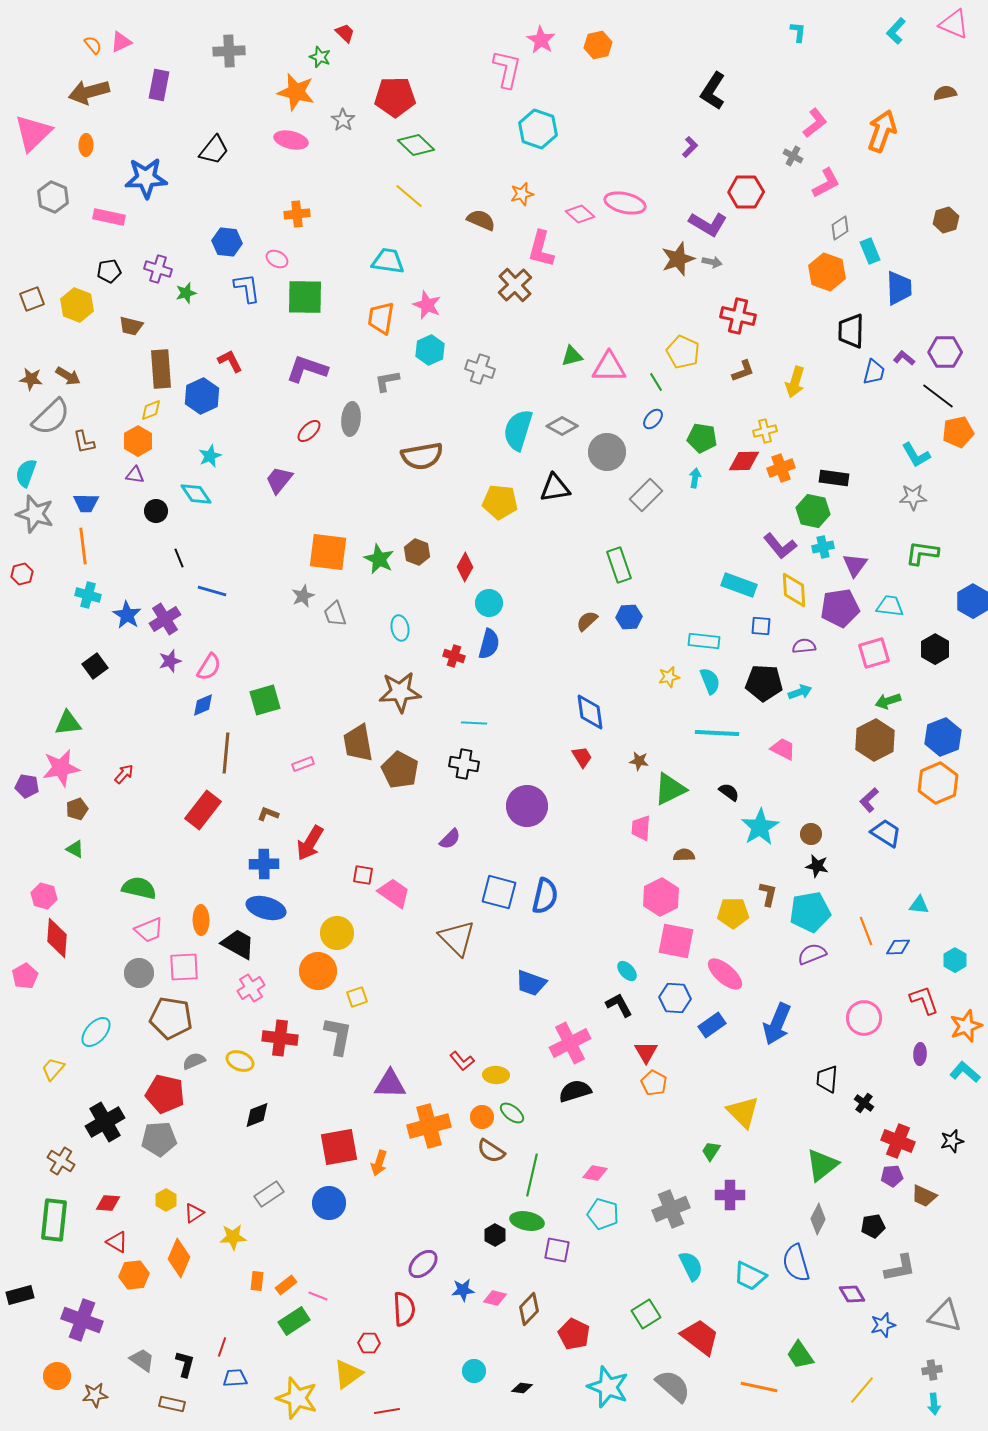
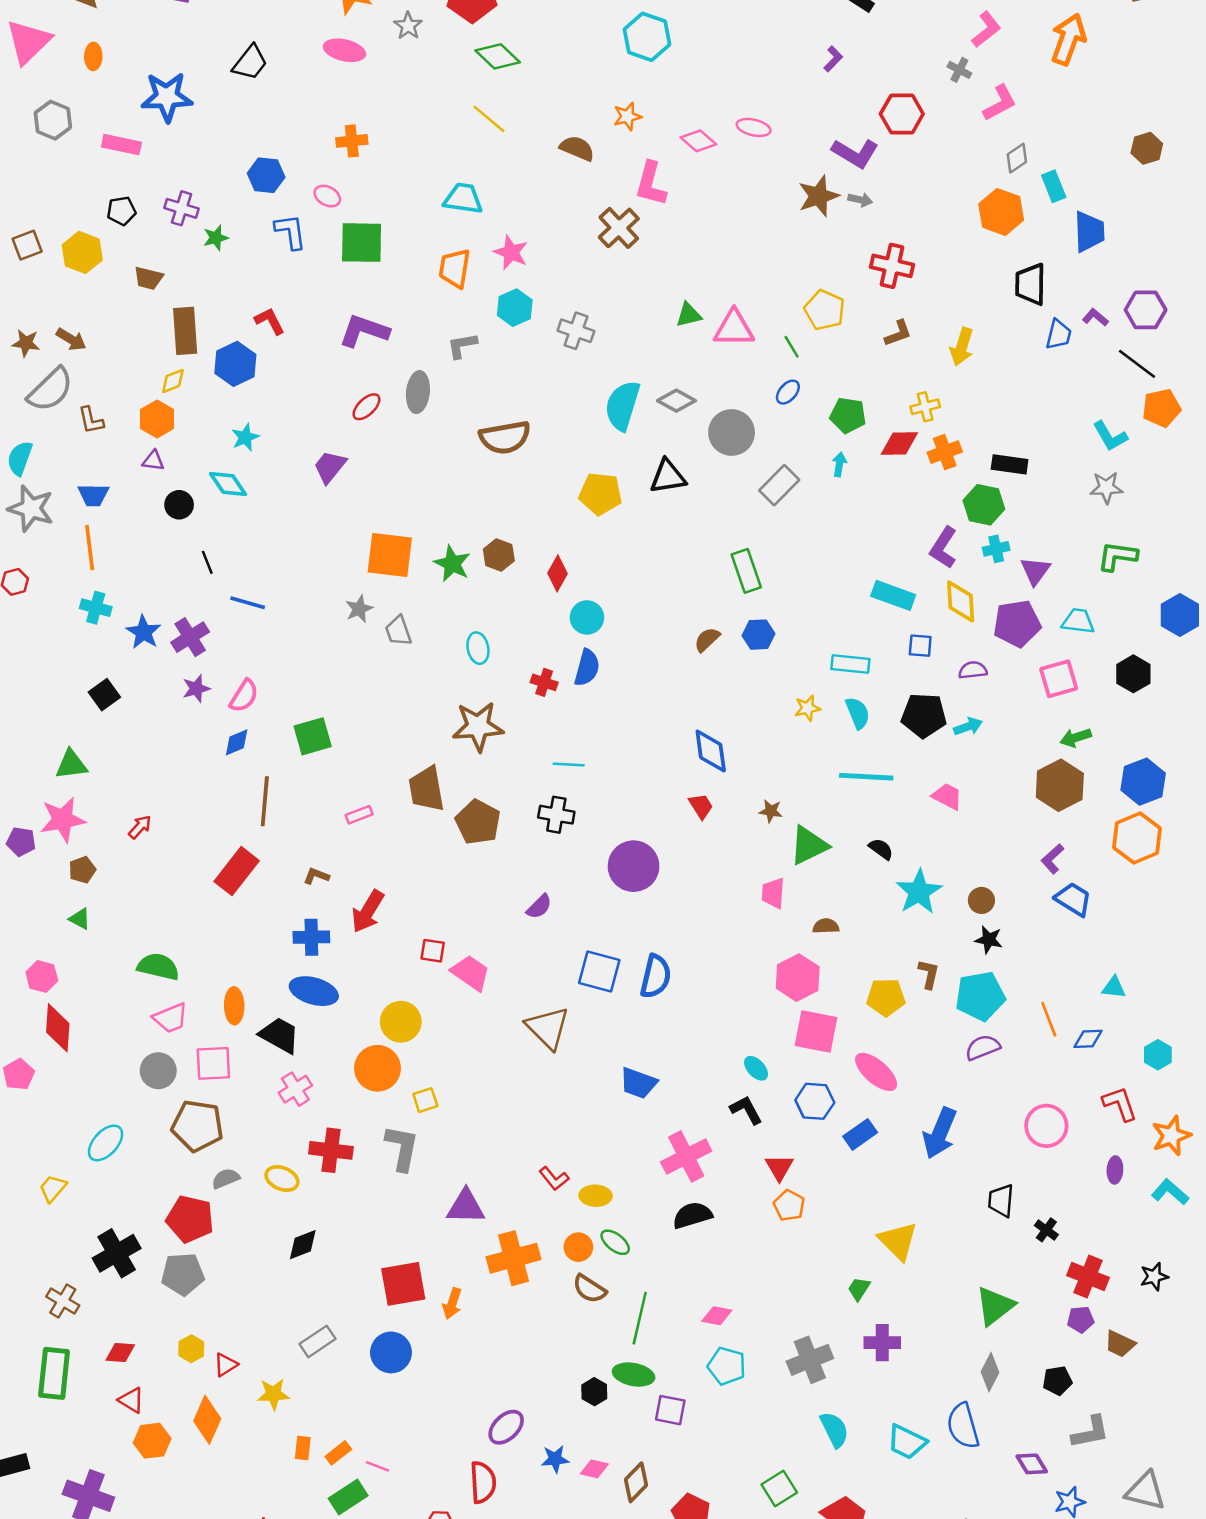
pink ellipse: (625, 203) -> (754, 127), size x0.7
purple L-shape: (780, 546) -> (943, 548), turned 72

